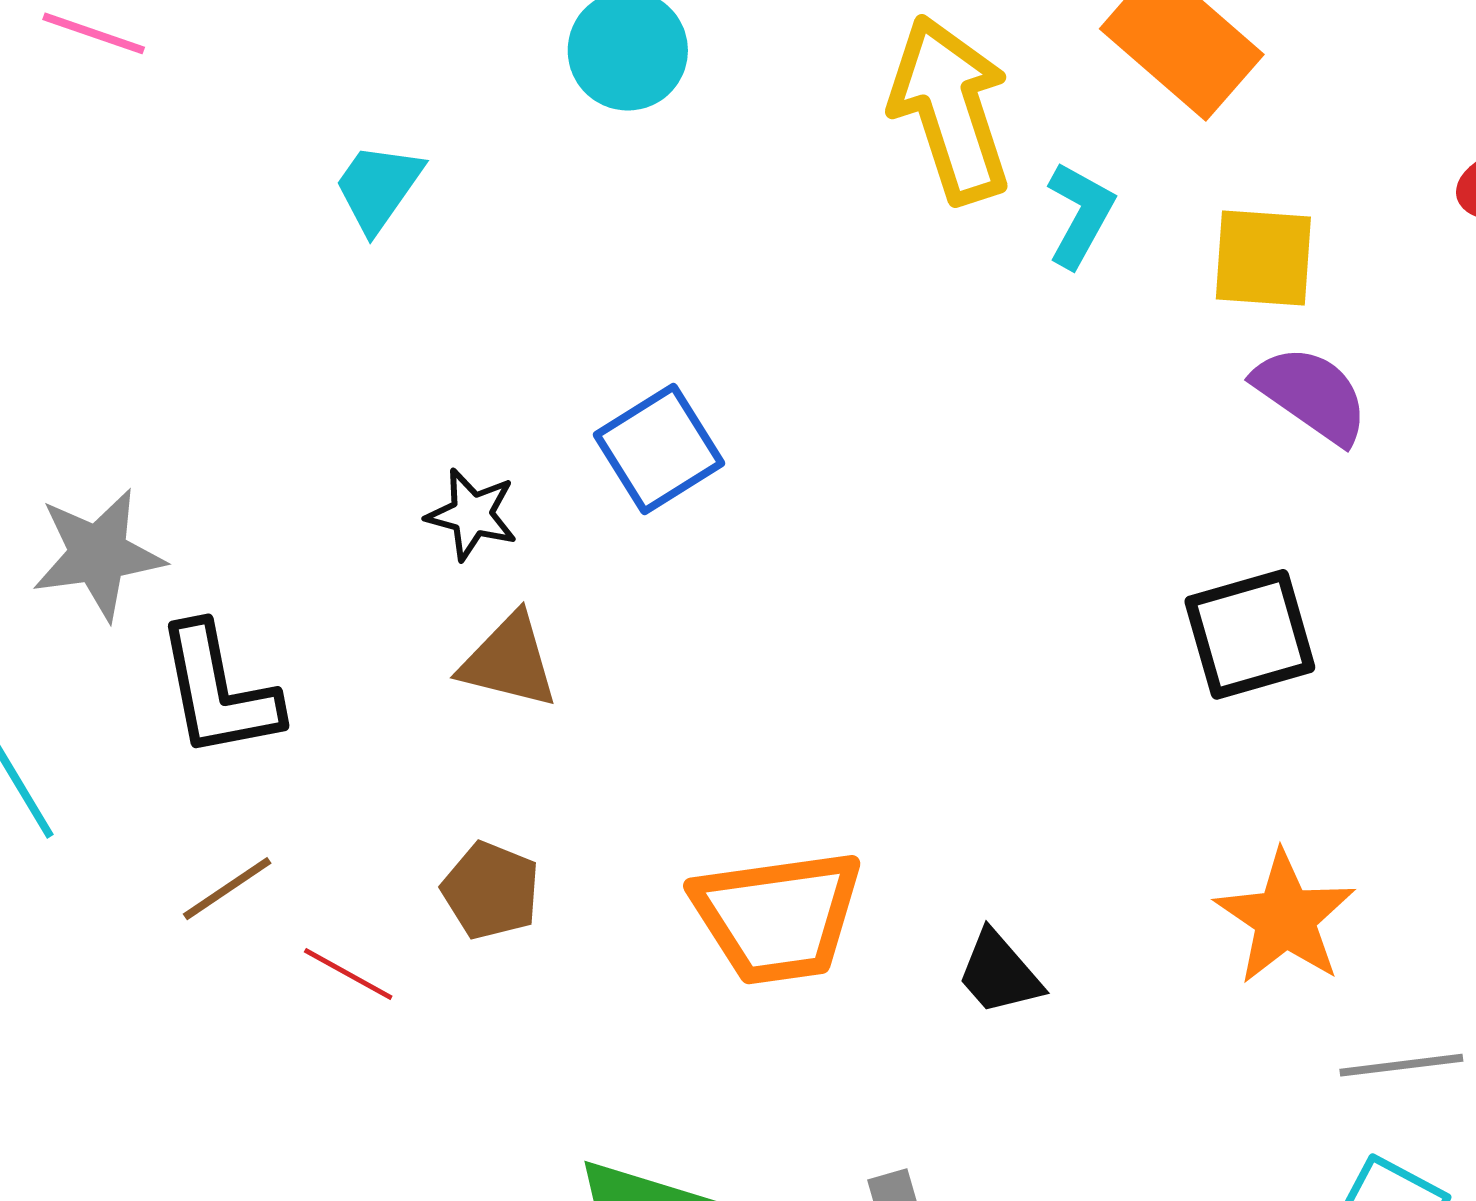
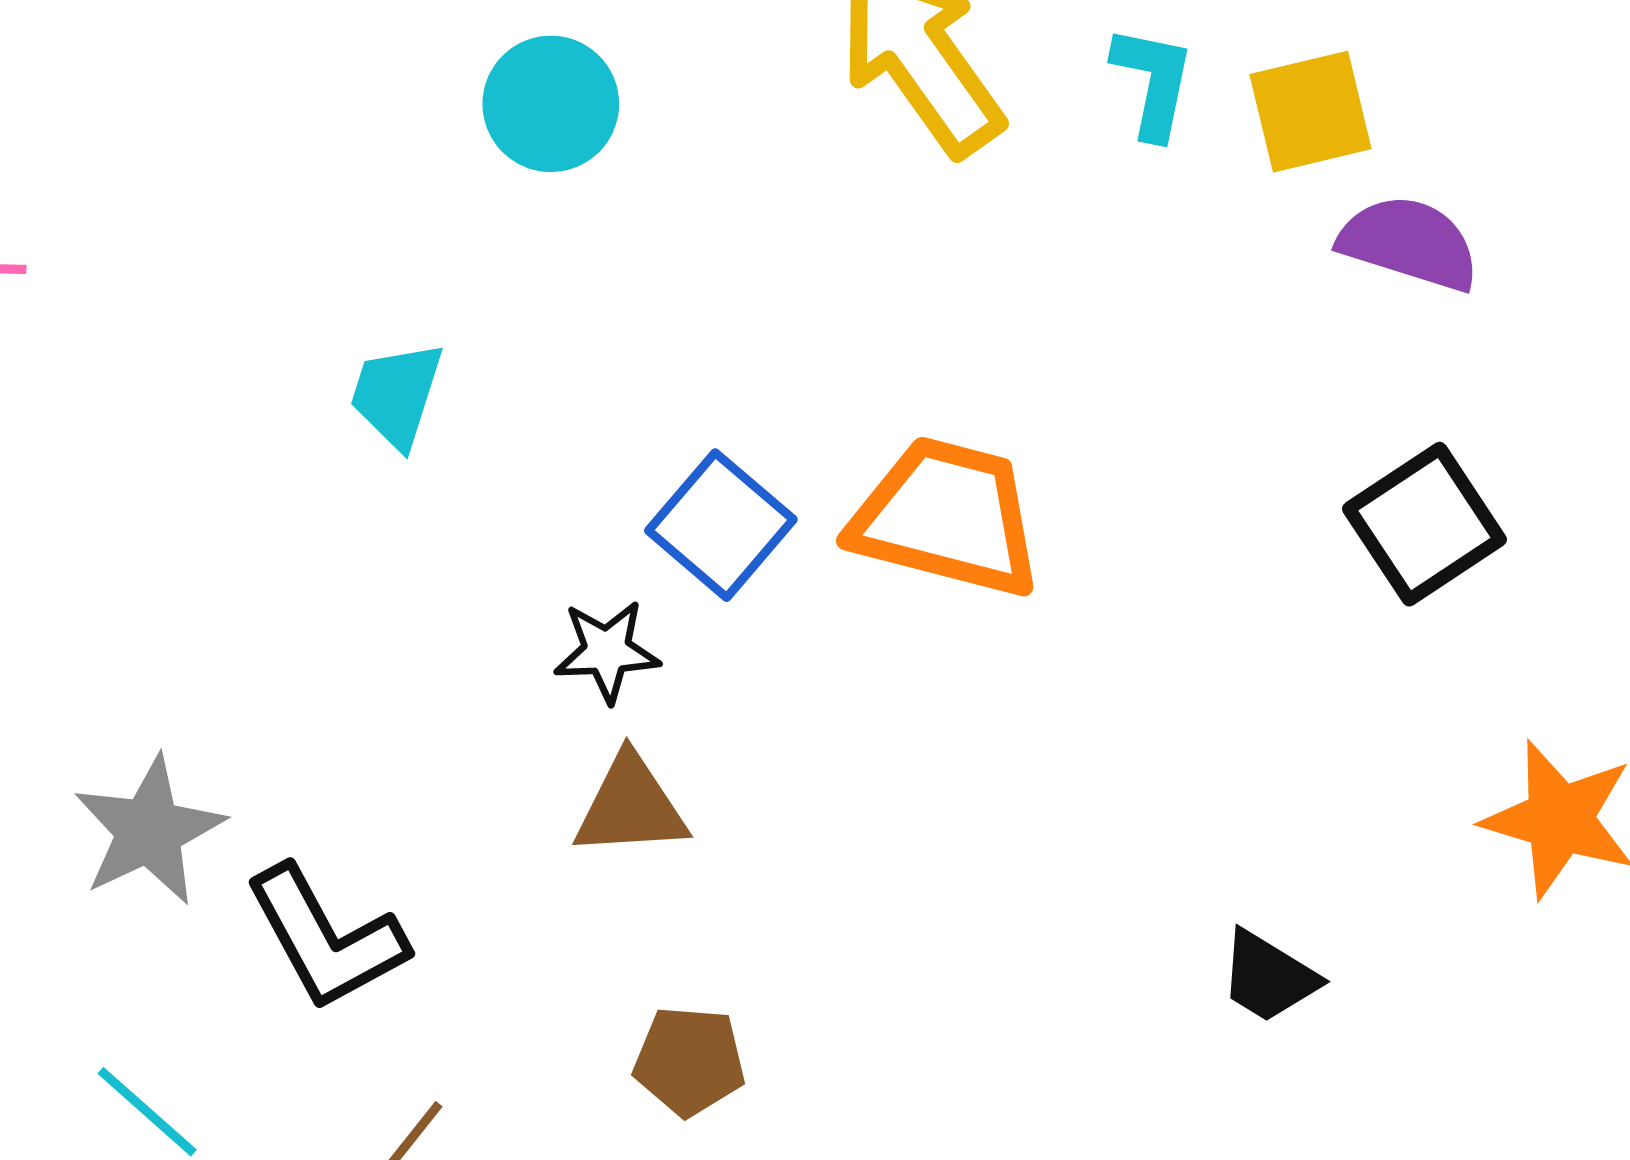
cyan trapezoid: (378, 187) -> (397, 395), moved
cyan L-shape: (1080, 215) -> (1153, 82), moved
black star: (472, 514) -> (607, 651), moved
orange trapezoid: (778, 917) -> (947, 517), moved, turned -140

